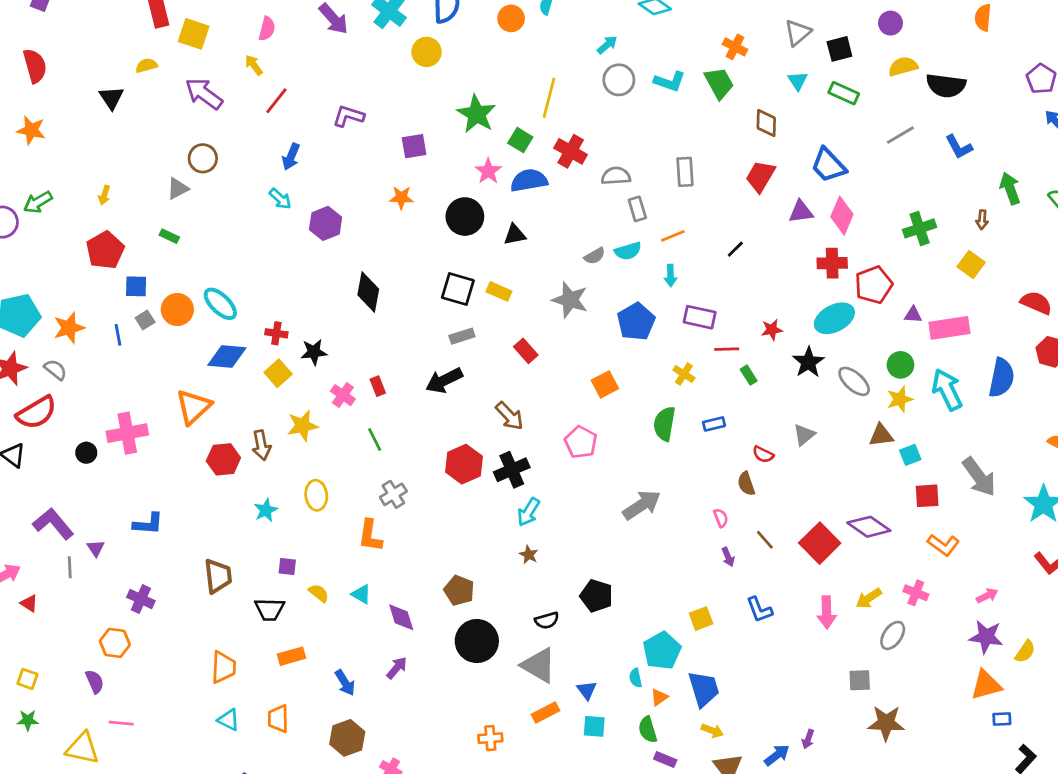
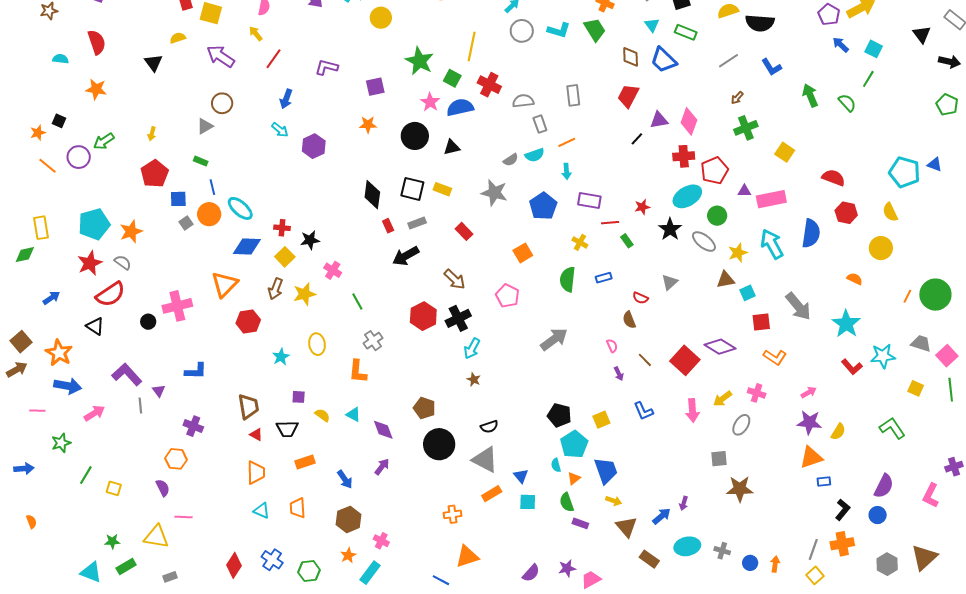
blue trapezoid: (828, 165) -> (664, 60), moved
brown arrow: (982, 220) -> (737, 98), moved, turned 40
black line: (735, 249) -> (637, 139), moved
black diamond: (368, 292) -> (372, 195), moved
blue line: (118, 335) -> (212, 187), moved
green circle: (900, 365) -> (717, 216), moved
red rectangle: (378, 386) -> (388, 226), moved
brown arrow: (261, 445) -> (275, 289), moved, turned 35
black pentagon: (596, 596) -> (559, 415), moved
red triangle: (29, 603) -> (256, 435), moved
green star: (28, 720) -> (112, 541), moved

